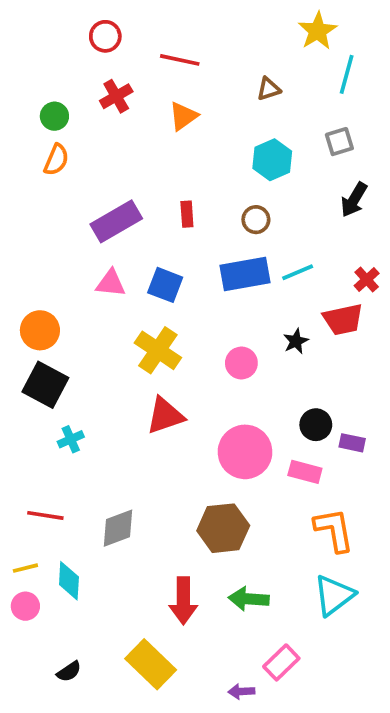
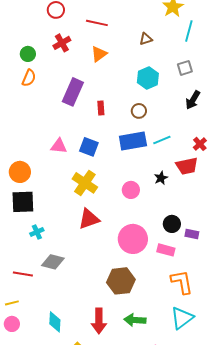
purple rectangle: (116, 221) -> (73, 92), moved, turned -36
black square: (45, 385) -> (23, 202), turned -30
gray diamond: (118, 528) -> (53, 262), moved, turned 35
cyan diamond: (69, 581) -> (55, 322), moved

